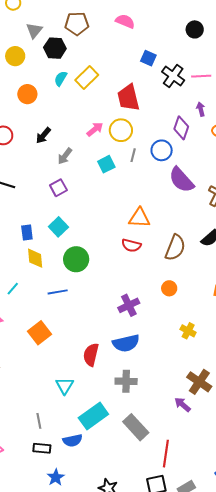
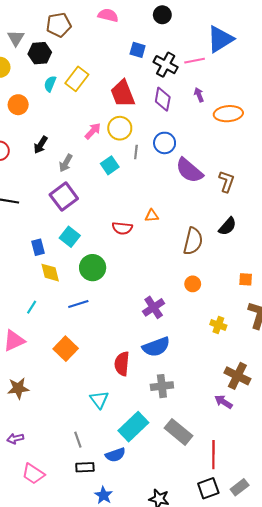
black circle: (195, 29) -> (162, 15), moved
purple diamond: (181, 128) -> (163, 99), moved
purple square: (58, 188) -> (64, 197), size x1.5
orange triangle: (139, 218) -> (152, 216), size x0.6
red semicircle: (131, 245) -> (122, 228), moved

